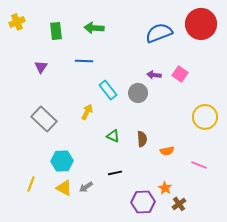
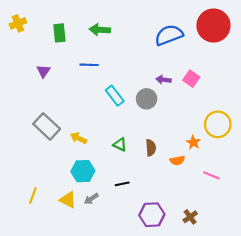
yellow arrow: (87, 112) -> (79, 138), moved, turned -91
cyan hexagon: (62, 161) -> (83, 171), moved
orange star: (165, 188) -> (193, 142), moved

